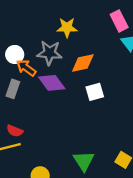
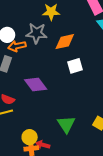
orange arrow: (26, 68) -> (17, 46), turned -48
purple diamond: (52, 83) -> (36, 84), moved

